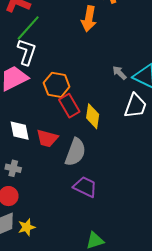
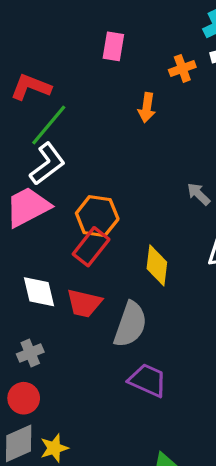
orange arrow: (89, 19) -> (147, 108), size x0.7
white L-shape: (27, 52) -> (47, 164), turned 36
red rectangle: (69, 106) -> (91, 247), moved, turned 70
gray cross: (13, 168) -> (30, 353), turned -35

